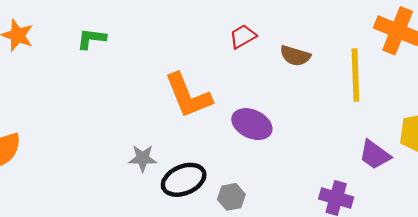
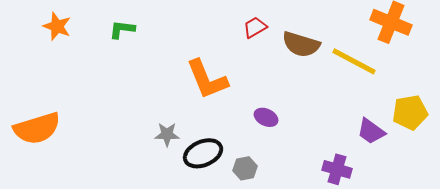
brown semicircle: (295, 56) -> (301, 44), size x1.4
yellow line: (355, 75) -> (354, 61), turned -60
purple ellipse: (252, 124) -> (266, 117), moved, size x0.7

